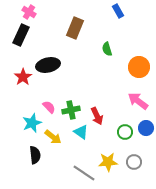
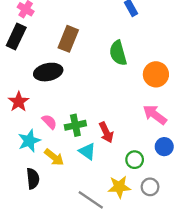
brown rectangle: (75, 28) -> (68, 39), moved
green semicircle: (107, 49) -> (118, 53), size x1.5
red star: (23, 77) -> (19, 102), moved
green circle: (125, 132) -> (135, 160), moved

